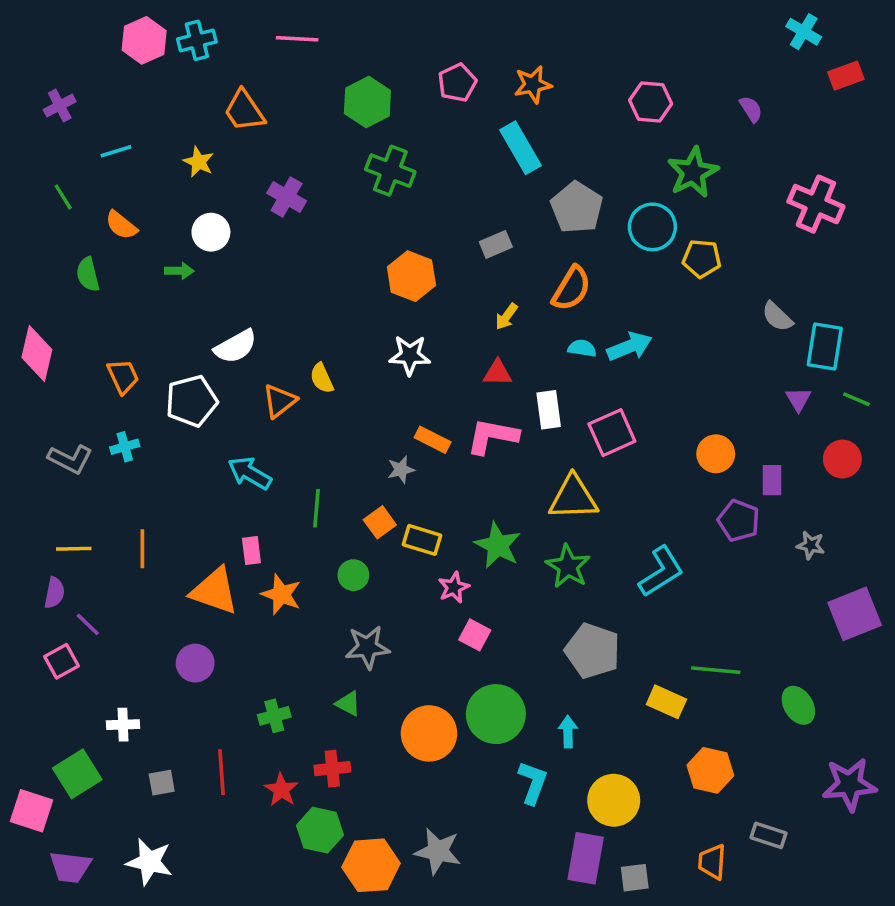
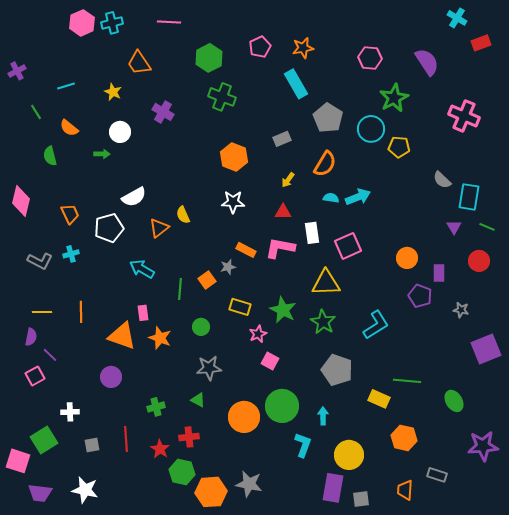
purple cross: (60, 106) -> (17, 71), moved
purple semicircle: (751, 109) -> (427, 62), size x1.8
orange square: (380, 522) -> (207, 280), moved

